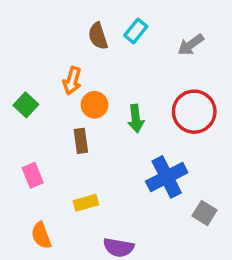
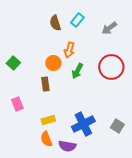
orange arrow: (72, 81) -> (69, 50), moved
green arrow: (136, 119) -> (77, 71), turned 35
blue cross: (167, 177) -> (83, 124), moved
orange semicircle: (41, 235) -> (46, 139), moved

